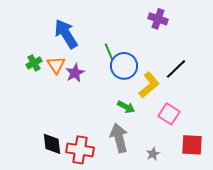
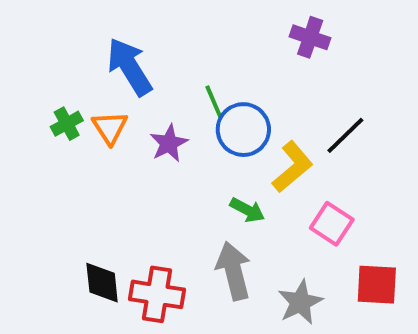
purple star: (75, 73) -> (169, 143), moved
gray star: (153, 154) -> (300, 302), size x1.6

